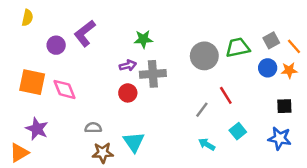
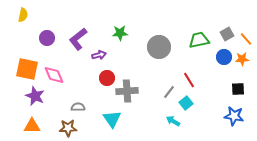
purple L-shape: (85, 33) -> (78, 39), moved
gray circle: (204, 56) -> (159, 47), moved
purple arrow: (128, 65) -> (99, 55), moved
gray cross: (153, 74) -> (127, 91), moved
purple star: (37, 129) -> (35, 96), moved
cyan square: (238, 131) -> (186, 103), moved
orange triangle: (19, 153) -> (32, 126), moved, turned 30
brown star: (103, 153) -> (68, 128), moved

